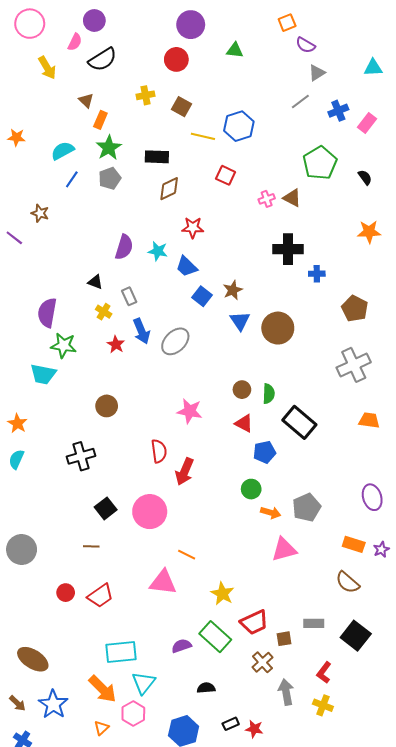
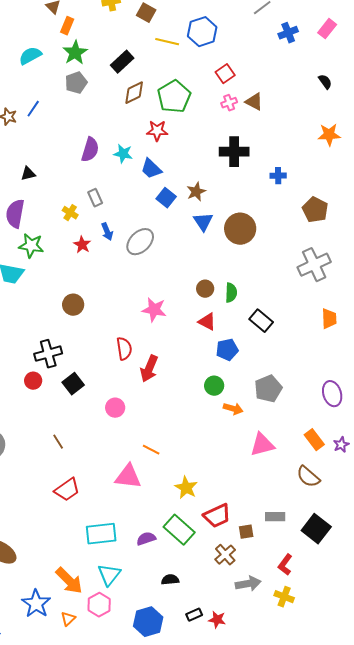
blue cross: (338, 111) -> (288, 33), moved
black rectangle: (157, 157) -> (122, 62), turned -45
green pentagon: (320, 163) -> (174, 97), moved
red square: (226, 175) -> (225, 74), moved, turned 30
blue line: (72, 179) -> (33, 109), moved
black cross: (288, 249) -> (234, 152), moved
black triangle: (95, 282) -> (28, 174), moved, turned -35
blue arrow: (141, 331) -> (107, 232), size x0.7
orange trapezoid: (369, 420) -> (329, 319), turned 80
black rectangle: (299, 422) -> (261, 321), size x0.7
gray pentagon: (307, 507) -> (268, 389), moved
black square: (106, 508) -> (73, 384), moved
pink circle: (150, 512) -> (115, 408), size x0.6
orange rectangle: (354, 544) -> (314, 440), turned 35
brown line: (91, 546) -> (58, 442), turned 56
pink triangle: (284, 550) -> (262, 445), moved
red circle: (66, 593) -> (33, 381), moved
cyan rectangle: (121, 652) -> (101, 534), moved
gray arrow: (286, 692) -> (248, 584), turned 90
blue star: (53, 704) -> (36, 604), moved

